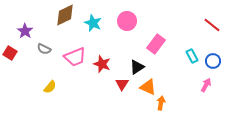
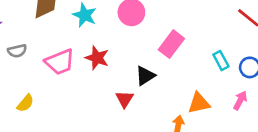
gray semicircle: (44, 49) -> (17, 51), turned -40
red star: (102, 64) -> (97, 58), moved
orange triangle: (148, 87) -> (199, 103), moved, turned -36

